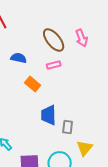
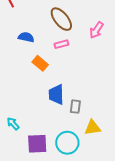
pink arrow: (82, 38) -> (96, 30), moved, turned 54
yellow triangle: (85, 148) -> (92, 128), turned 42

